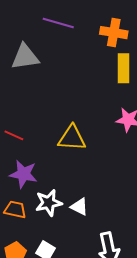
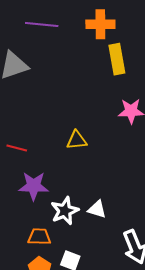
yellow triangle: (72, 138) -> (77, 140), size x0.7
orange trapezoid: (15, 210) -> (39, 237), moved

